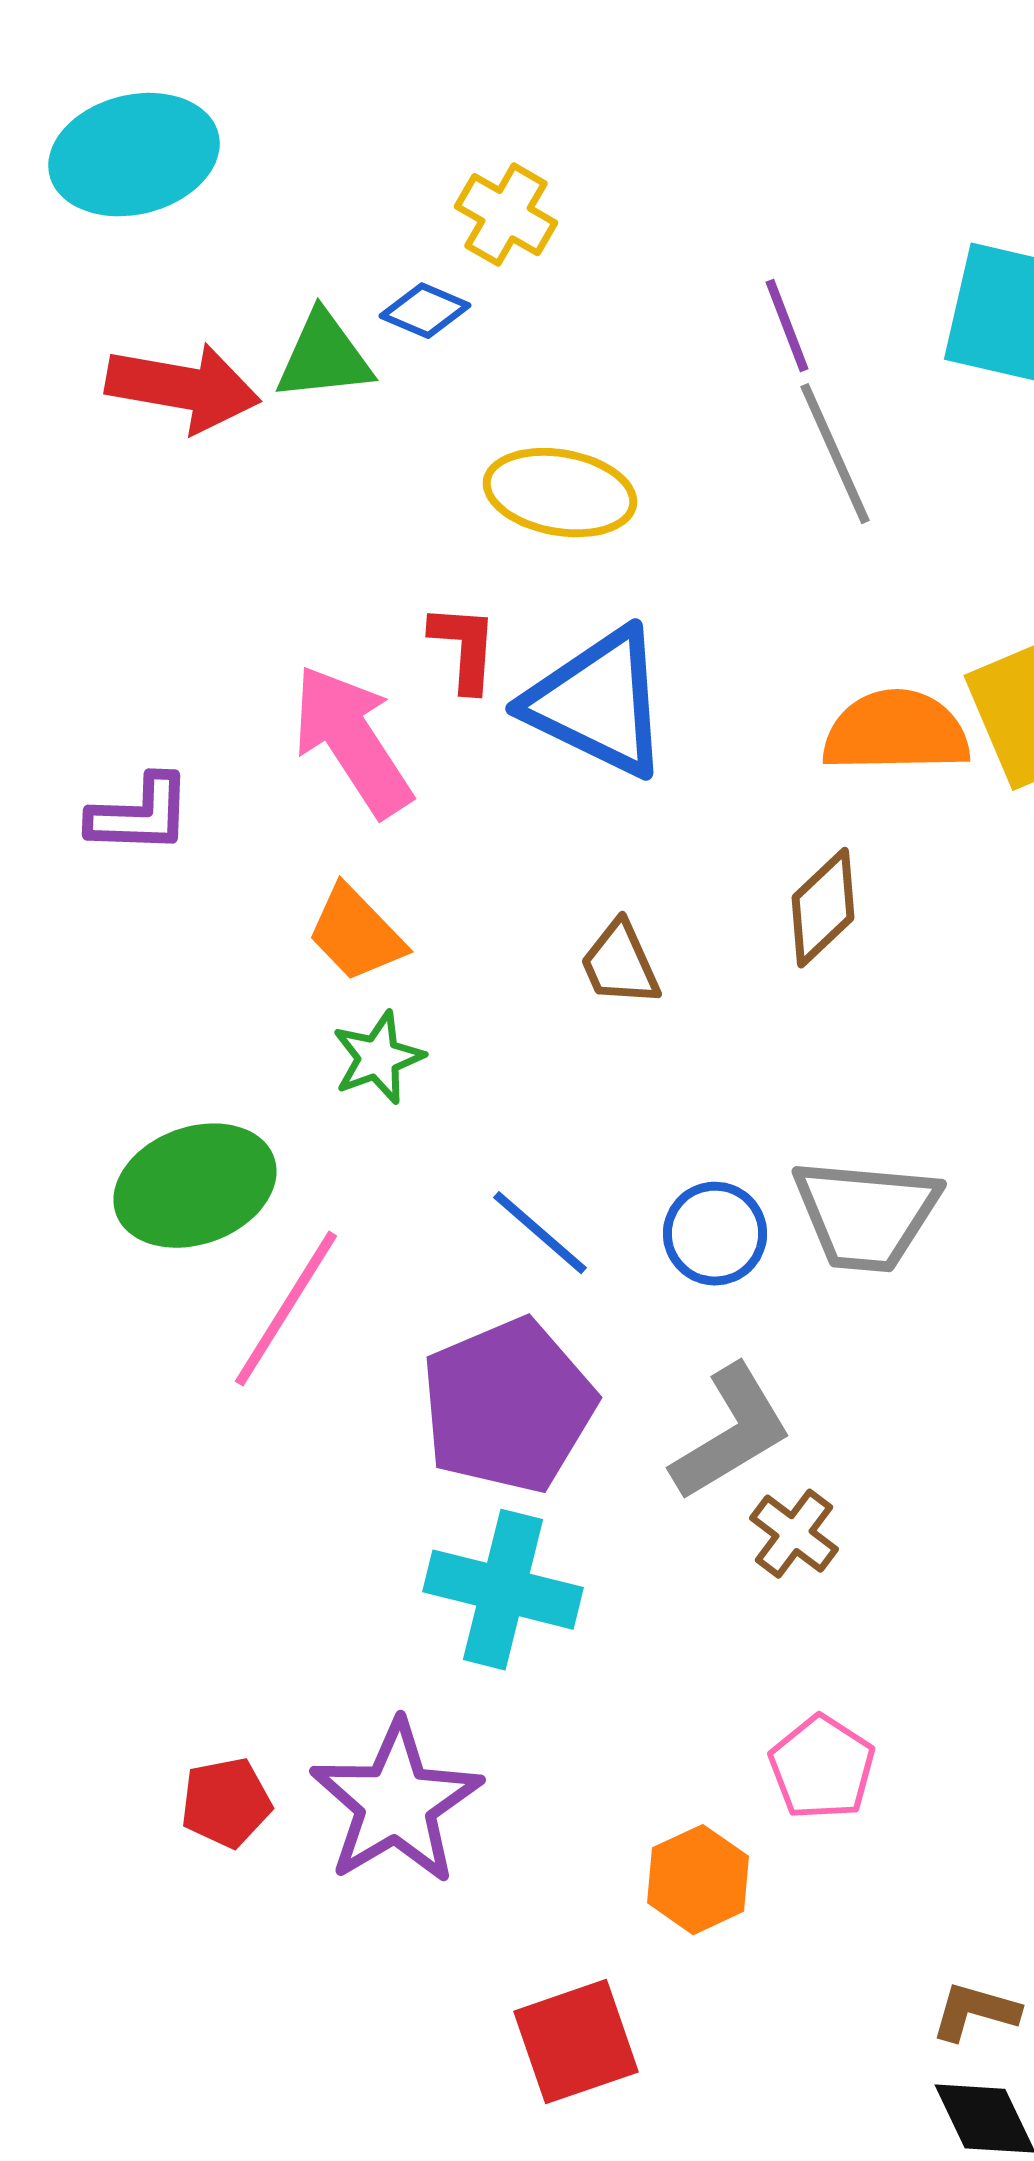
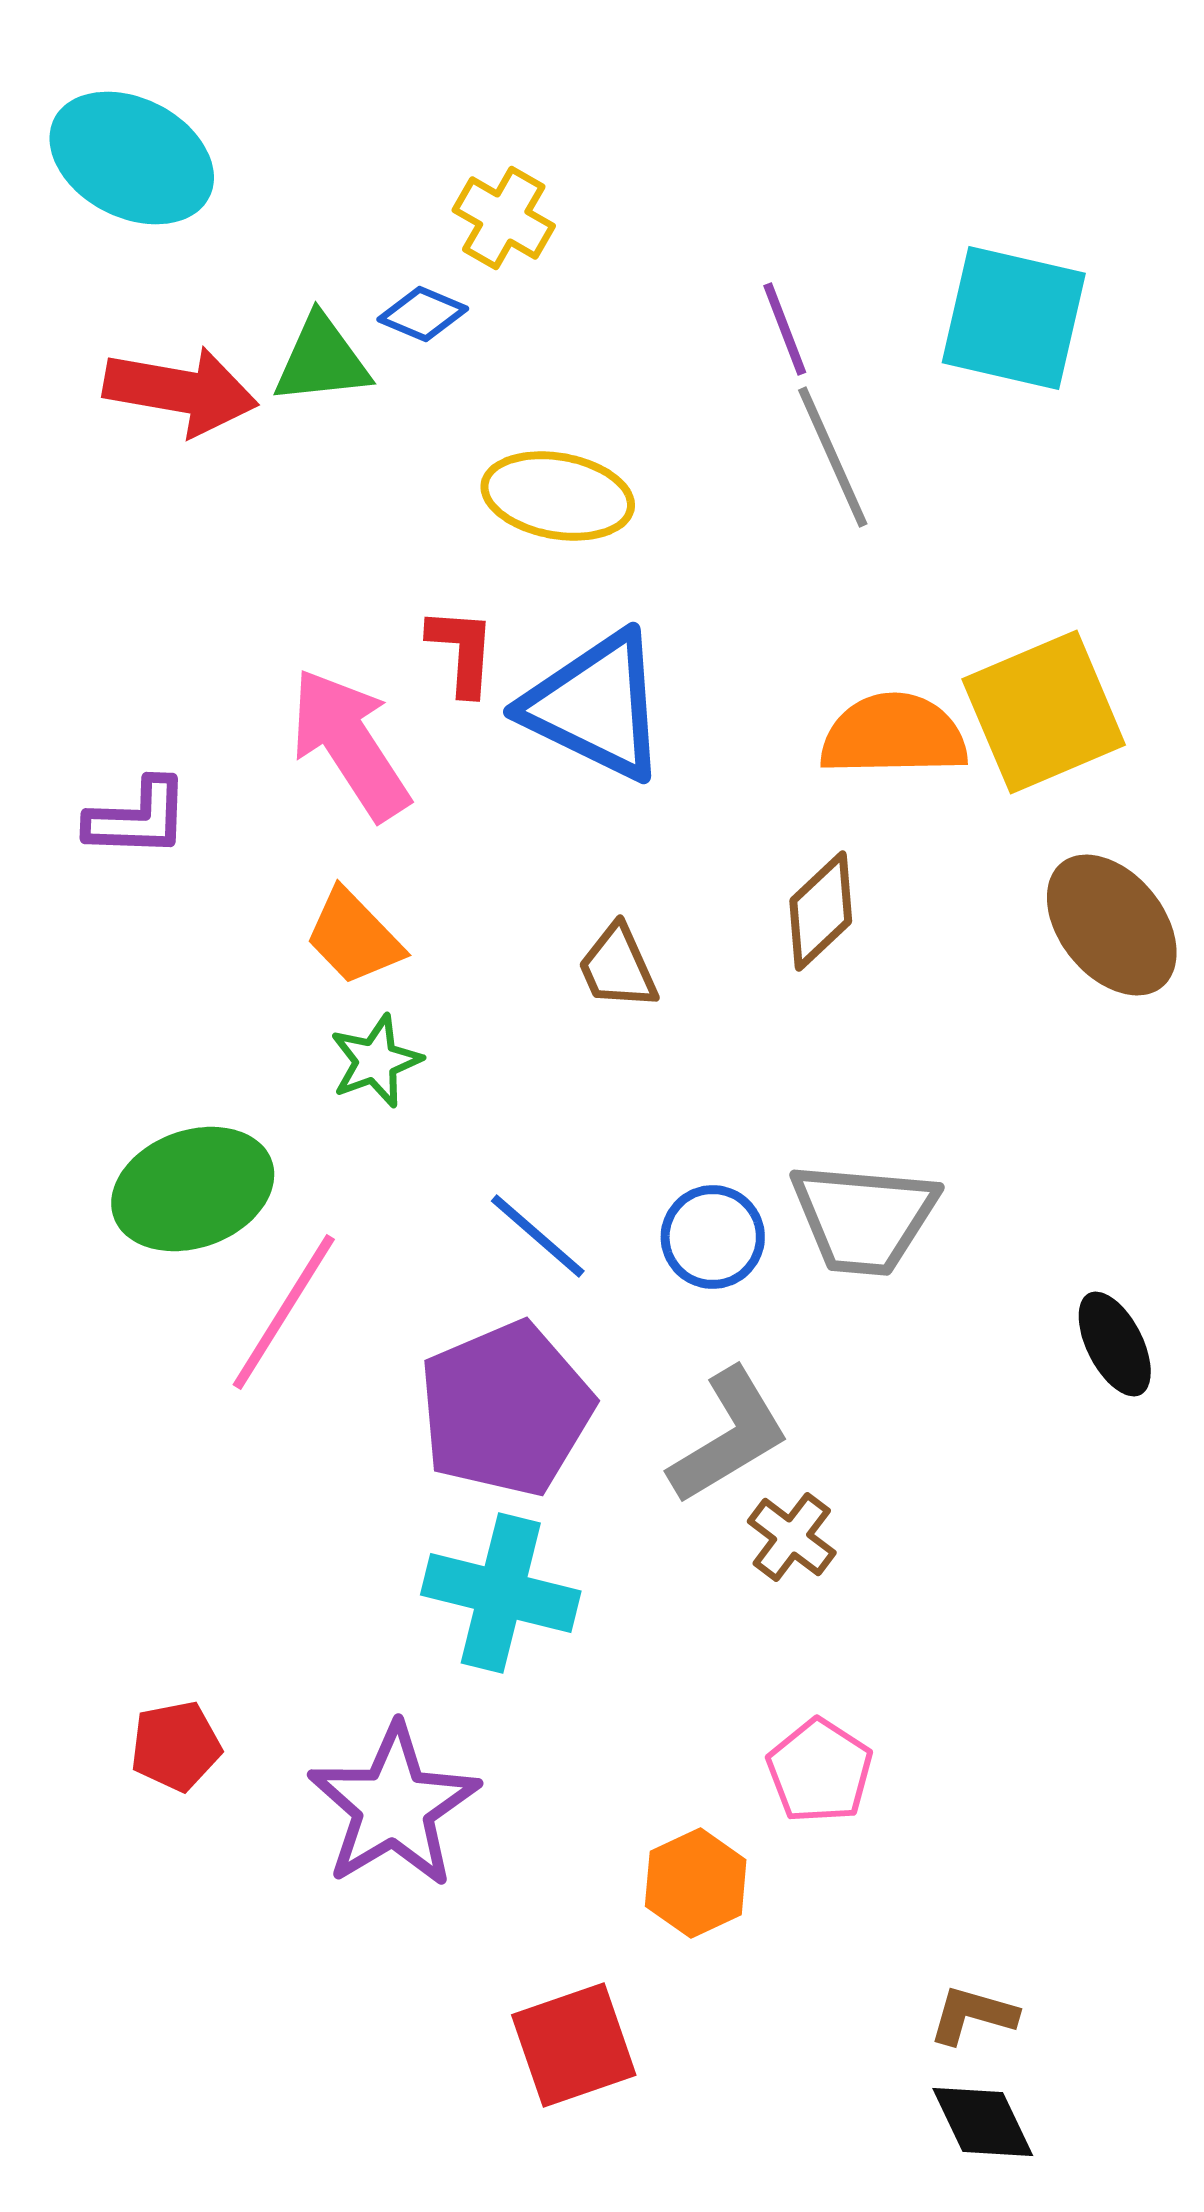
cyan ellipse: (134, 155) -> (132, 158), turned 41
red pentagon: (226, 1803) -> (176, 1746), moved

